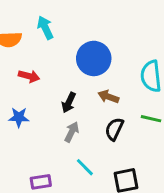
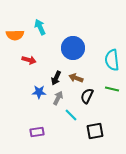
brown arrow: (108, 97) -> (76, 78), moved
blue star: (19, 117) -> (39, 92), moved
cyan line: (85, 167) -> (71, 115), moved

